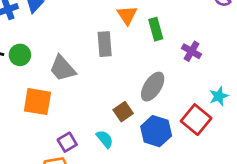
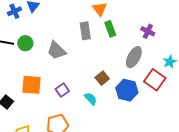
green rectangle: (156, 29) -> (110, 29), moved
gray ellipse: (153, 87) -> (134, 57), moved
orange square: (37, 102) -> (31, 85), moved
purple square: (67, 142) -> (62, 90), moved

